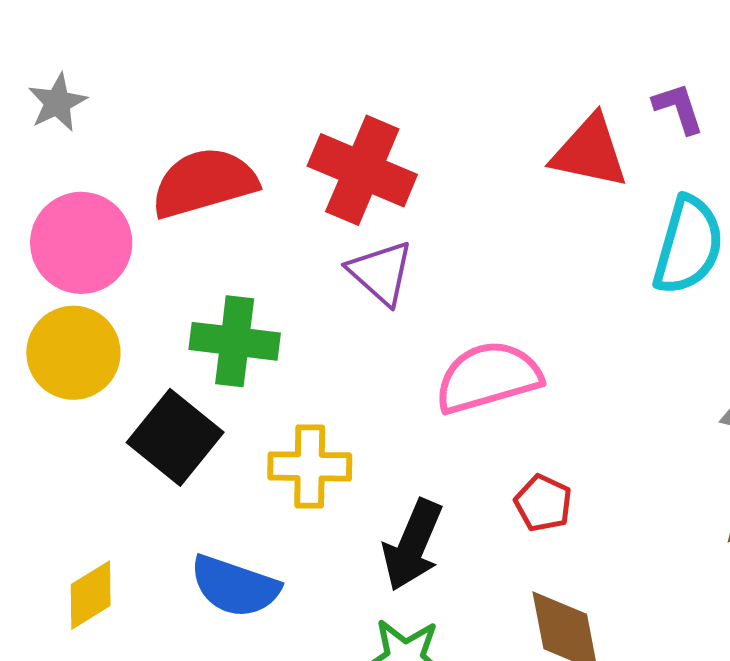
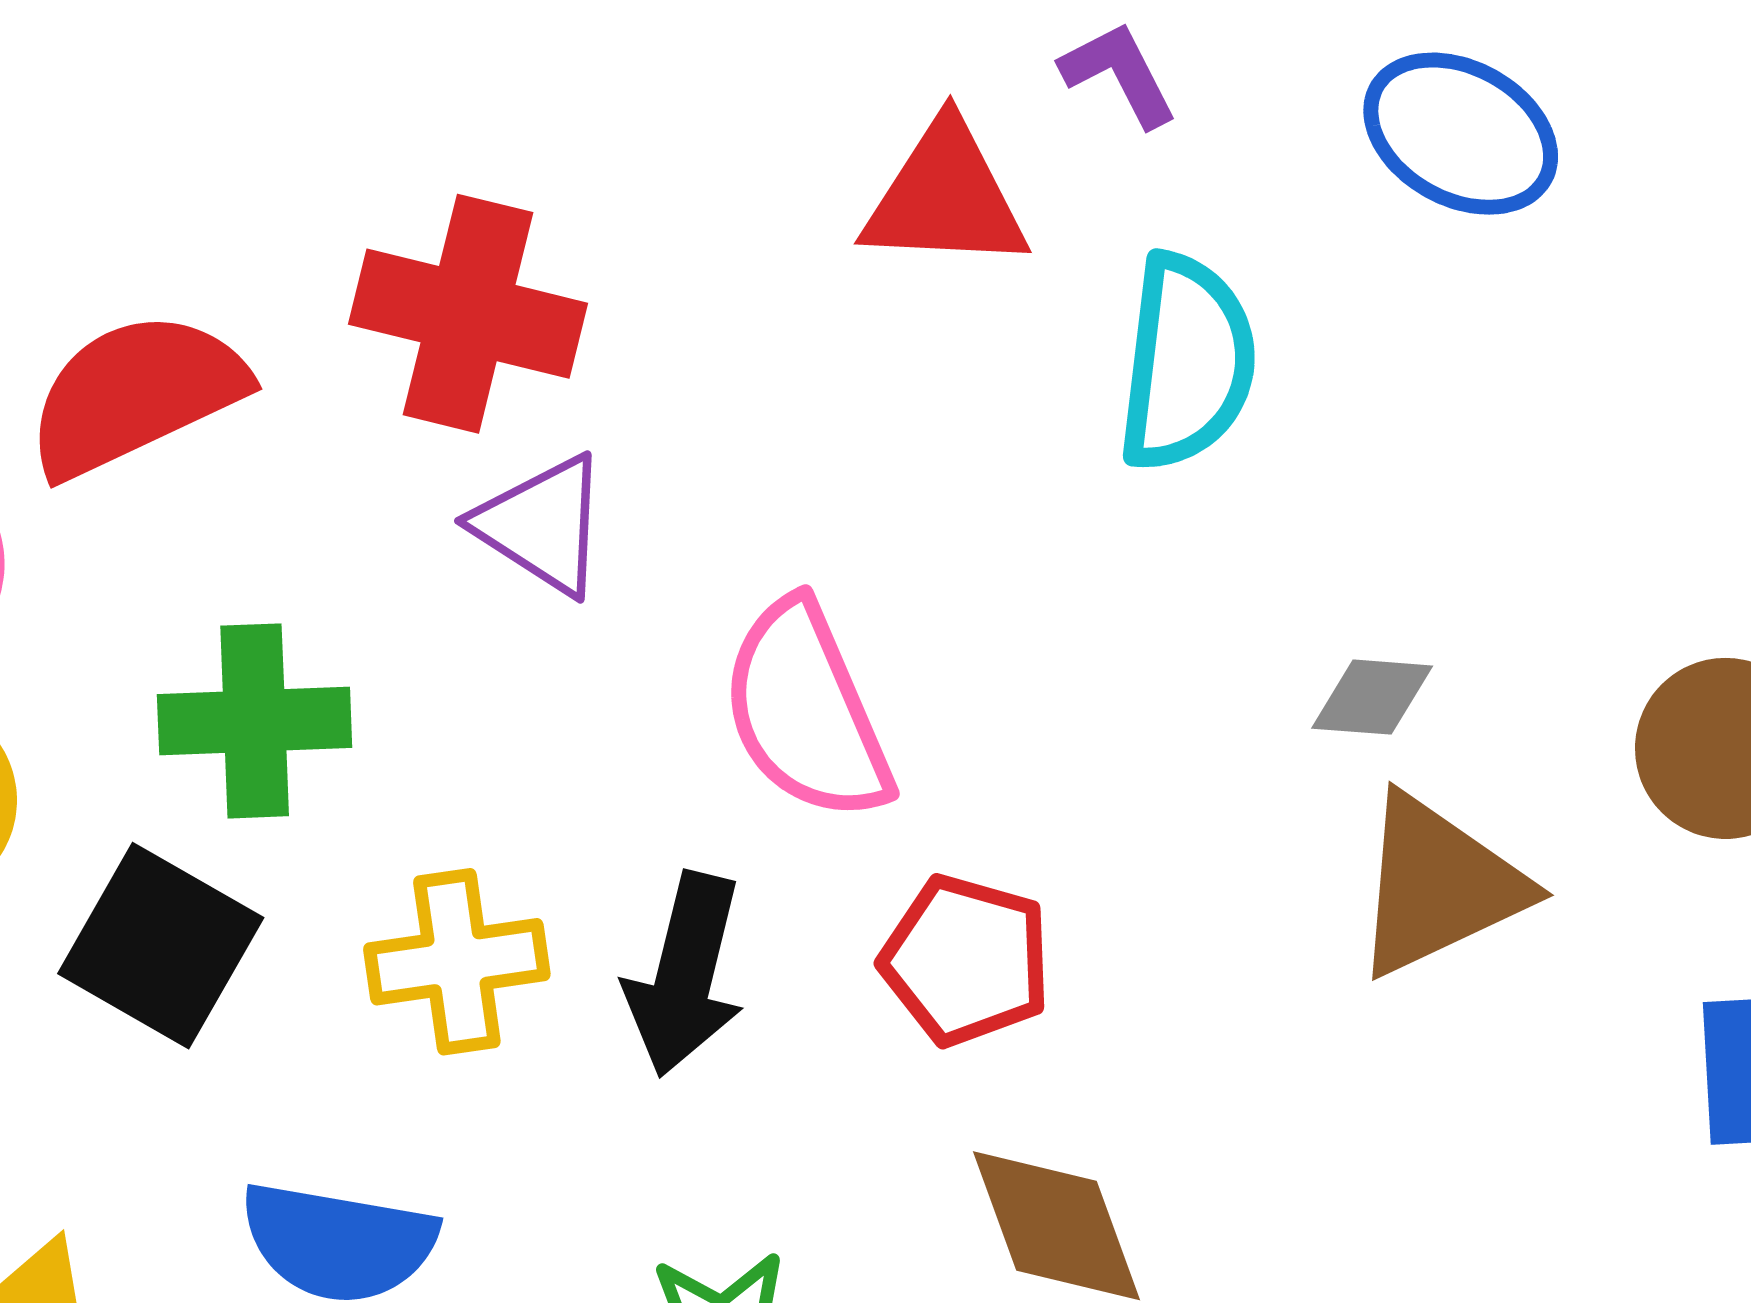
pink semicircle: (488, 377) -> (806, 711), turned -88
red pentagon: (543, 503) -> (966, 960), size x1.4
black arrow: (412, 545) -> (685, 975), moved

